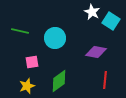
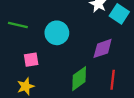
purple diamond: (96, 52) -> (103, 48), turned -30
green diamond: (59, 81) -> (79, 79), moved

